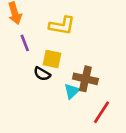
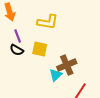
black semicircle: (42, 74) -> (17, 50), moved
brown cross: (85, 79) -> (67, 65), turned -36

